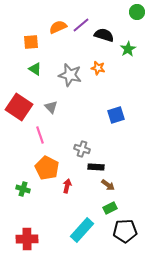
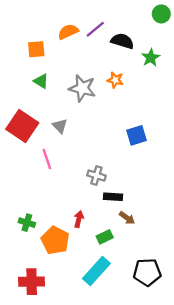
orange pentagon: (47, 168) -> (55, 240), moved
green rectangle: (110, 208) -> (105, 237), moved

